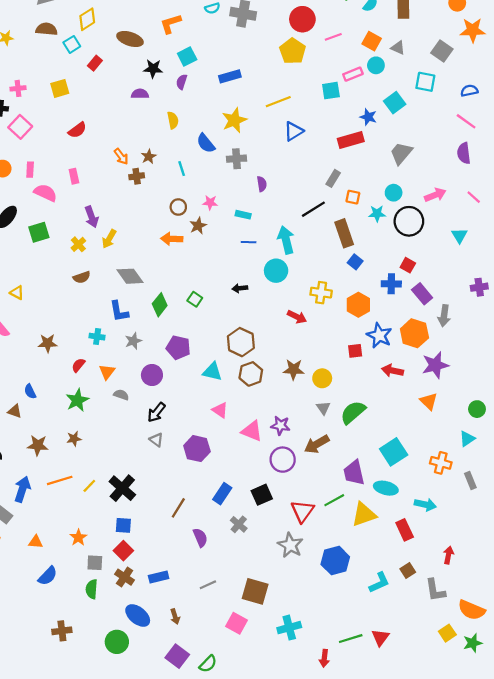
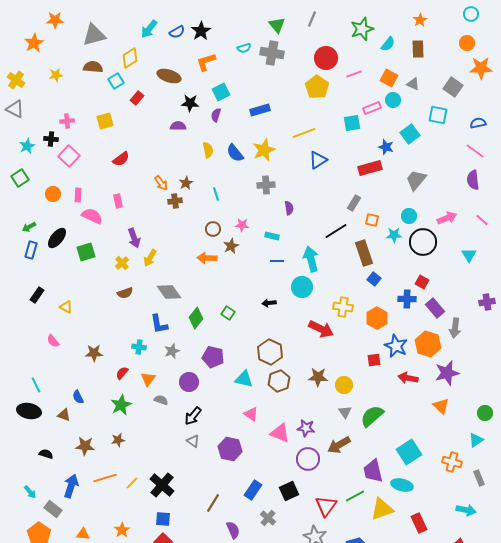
blue semicircle: (206, 143) -> (235, 153), moved
red arrow: (297, 317) -> (321, 329), size x1.4
cyan arrow: (425, 505) -> (466, 510), moved

